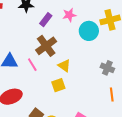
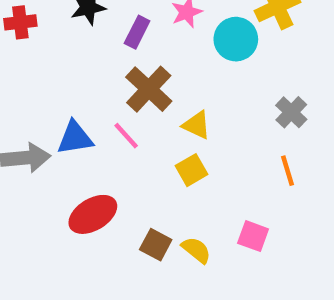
gray cross: (107, 68) -> (291, 112), turned 32
orange line: (112, 94) -> (287, 171), moved

